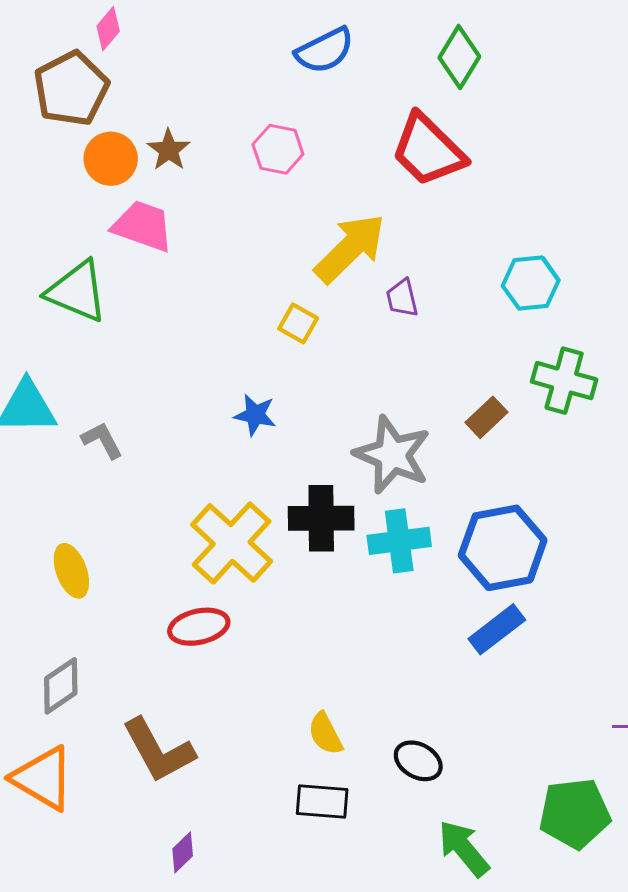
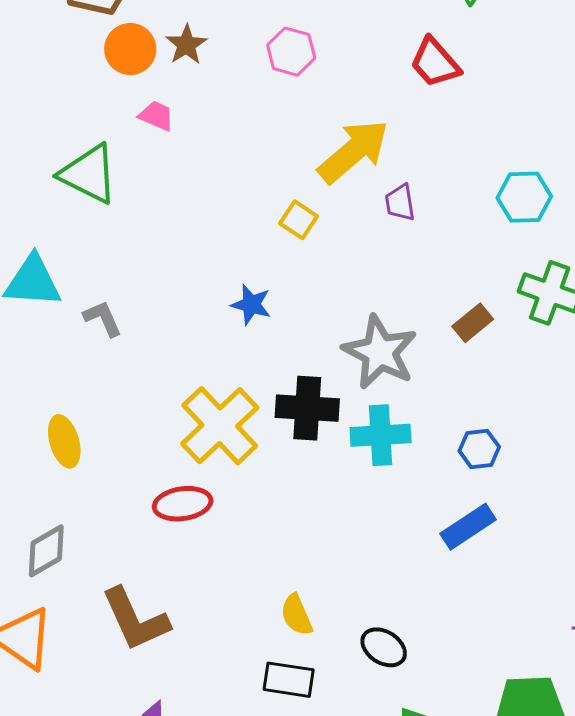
red trapezoid: (428, 150) -> (435, 63), size x0.7
pink trapezoid: (143, 226) -> (156, 116), size x0.6
blue hexagon: (503, 548) -> (479, 449), size x0.5

